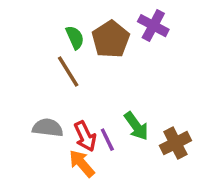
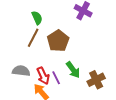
brown pentagon: (111, 39) -> (58, 41), moved
brown line: (68, 72) -> (33, 38), turned 60

